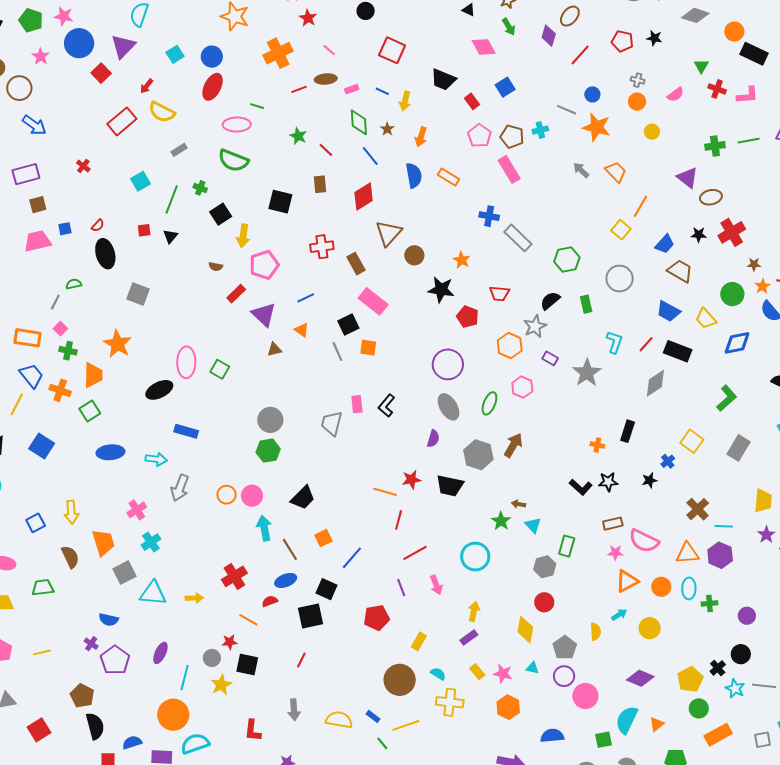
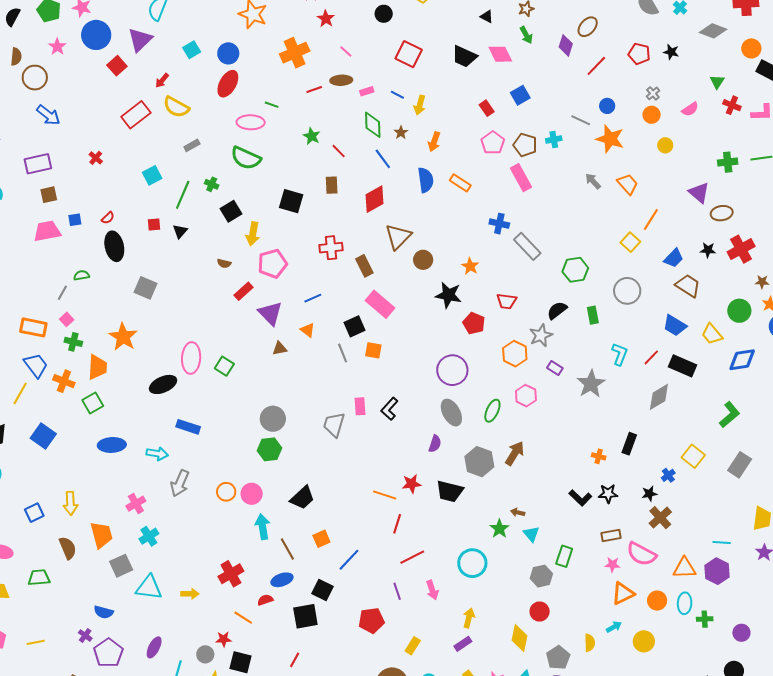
black trapezoid: (443, 80) -> (464, 57), moved
gray cross: (638, 80) -> (653, 93), turned 32
brown cross: (698, 509) -> (660, 518), moved

